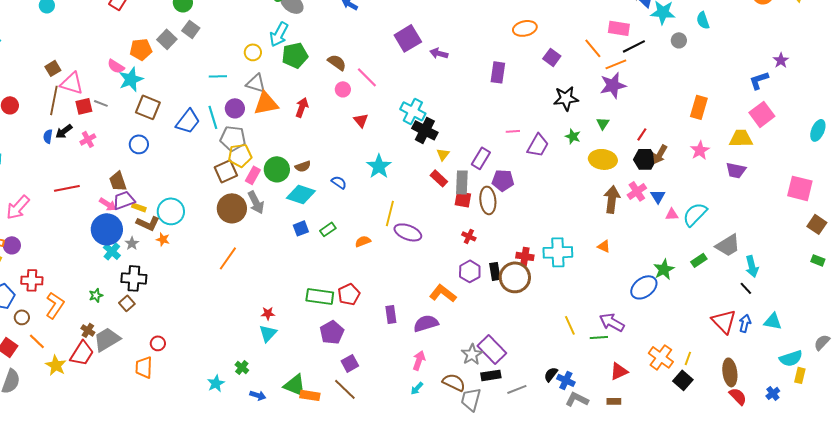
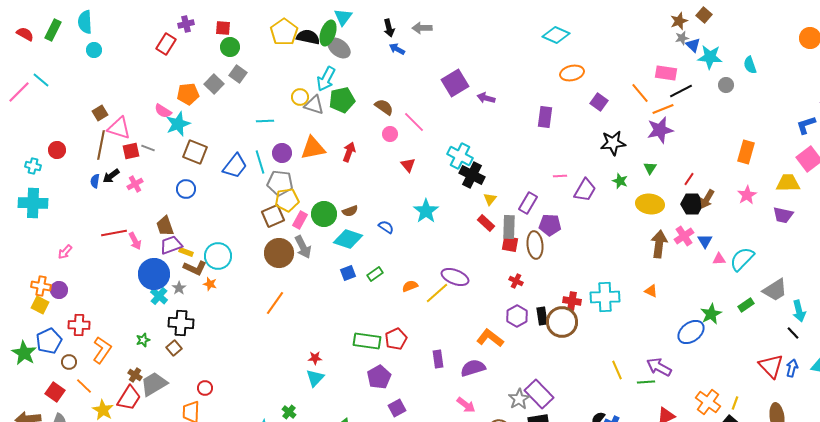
gray triangle: (256, 83) -> (314, 105), moved
pink arrow: (108, 204) -> (135, 241), moved, turned 30
pink arrow: (18, 207) -> (65, 252), size x0.6
yellow line: (390, 213) -> (437, 293), moved, turned 35
pink arrow: (419, 360) -> (466, 405), turned 108

